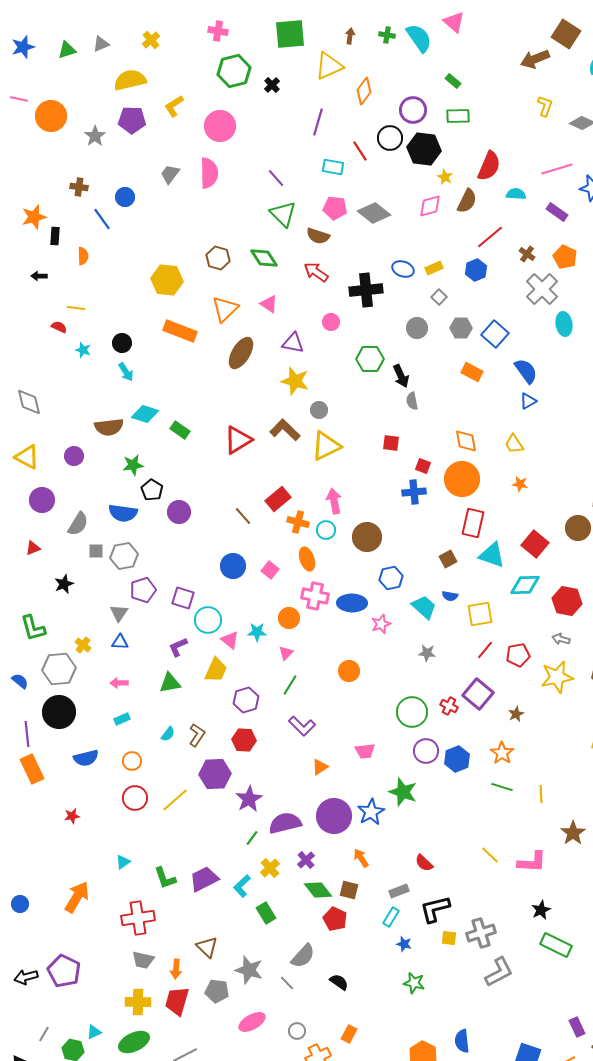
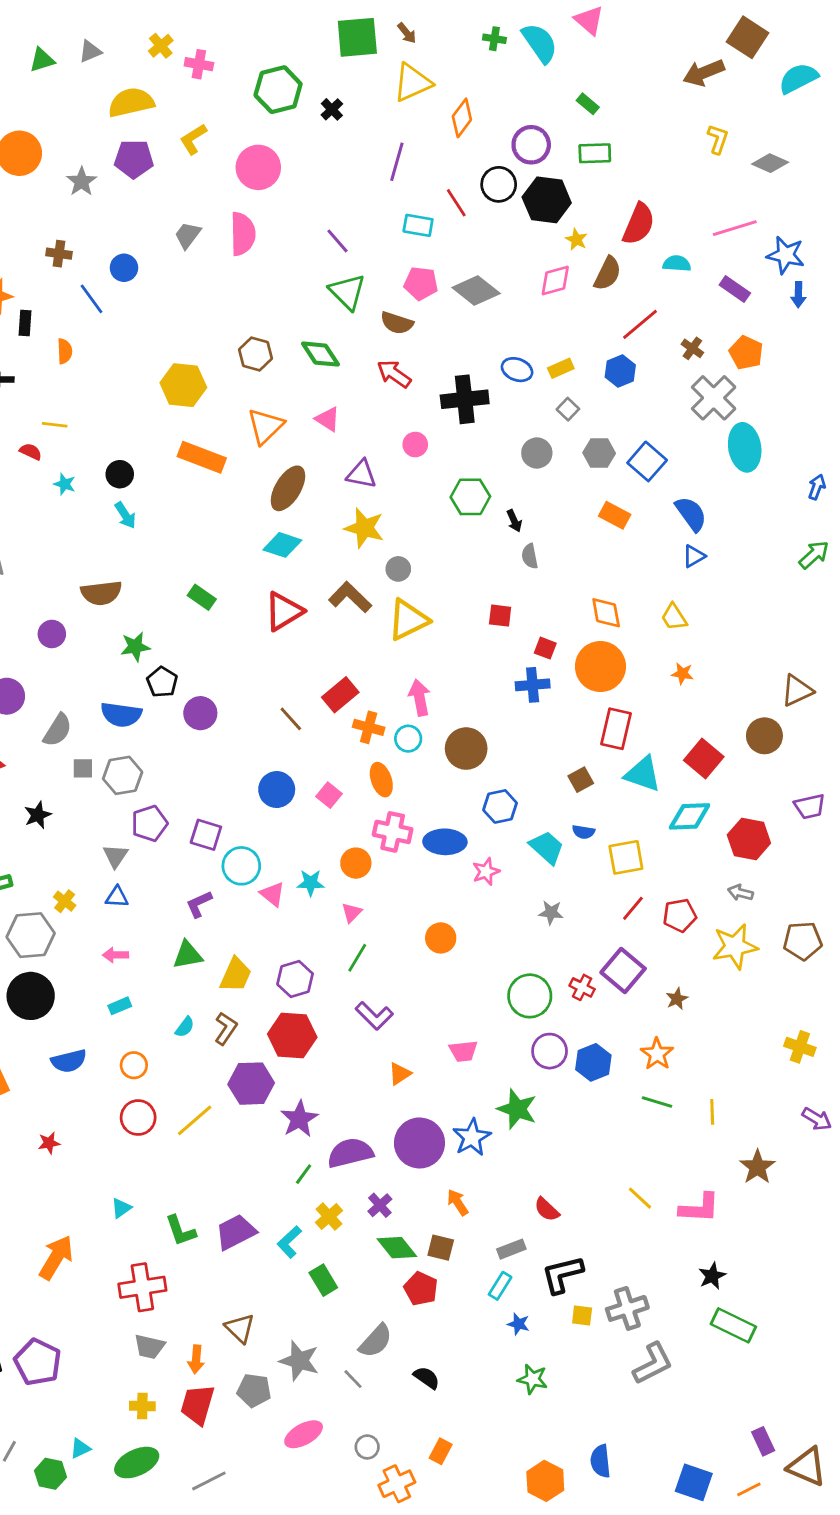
pink cross: (218, 31) -> (199, 64), moved
brown arrow: (350, 36) -> (407, 33), moved, turned 133
cyan ellipse: (564, 324) -> (745, 447), size x1.4
black arrow: (401, 376) -> (514, 521), size x0.7
cyan diamond: (145, 414) -> (282, 545), moved
yellow trapezoid: (216, 670) -> (236, 975), moved
red hexagon: (244, 740) -> (292, 1036), size x1.4
yellow cross: (138, 1002) -> (142, 1406), size x0.7

